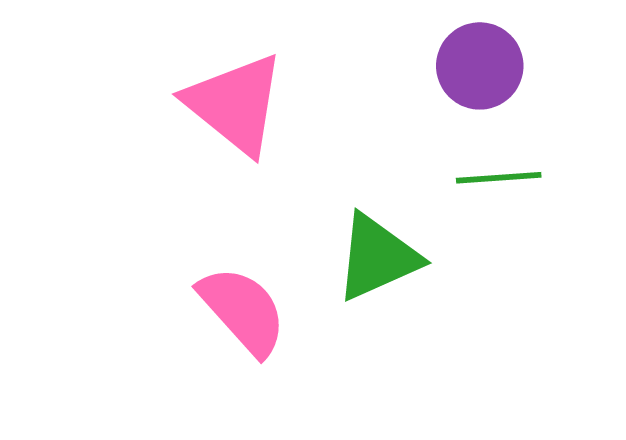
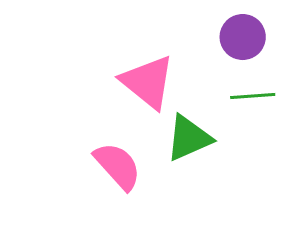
pink triangle: (235, 104) -> (148, 82), moved

